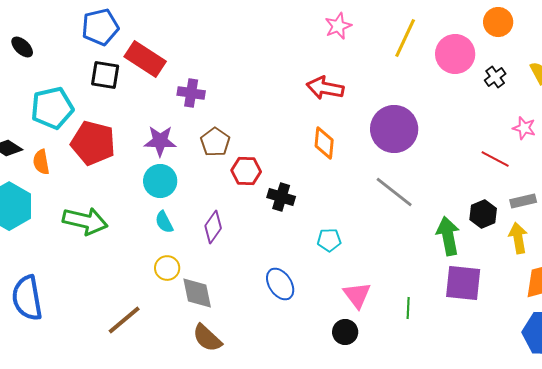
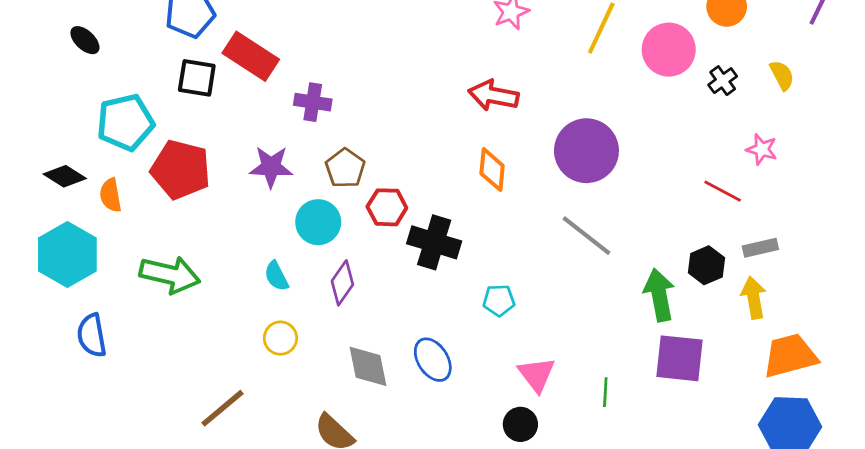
cyan circle: (160, 181) -> (318, 222), moved
black cross: (281, 197) -> (434, 242), size x1.4
gray diamond: (197, 293) -> (368, 366), moved
blue semicircle: (27, 298) -> (92, 335), moved, size x0.7

